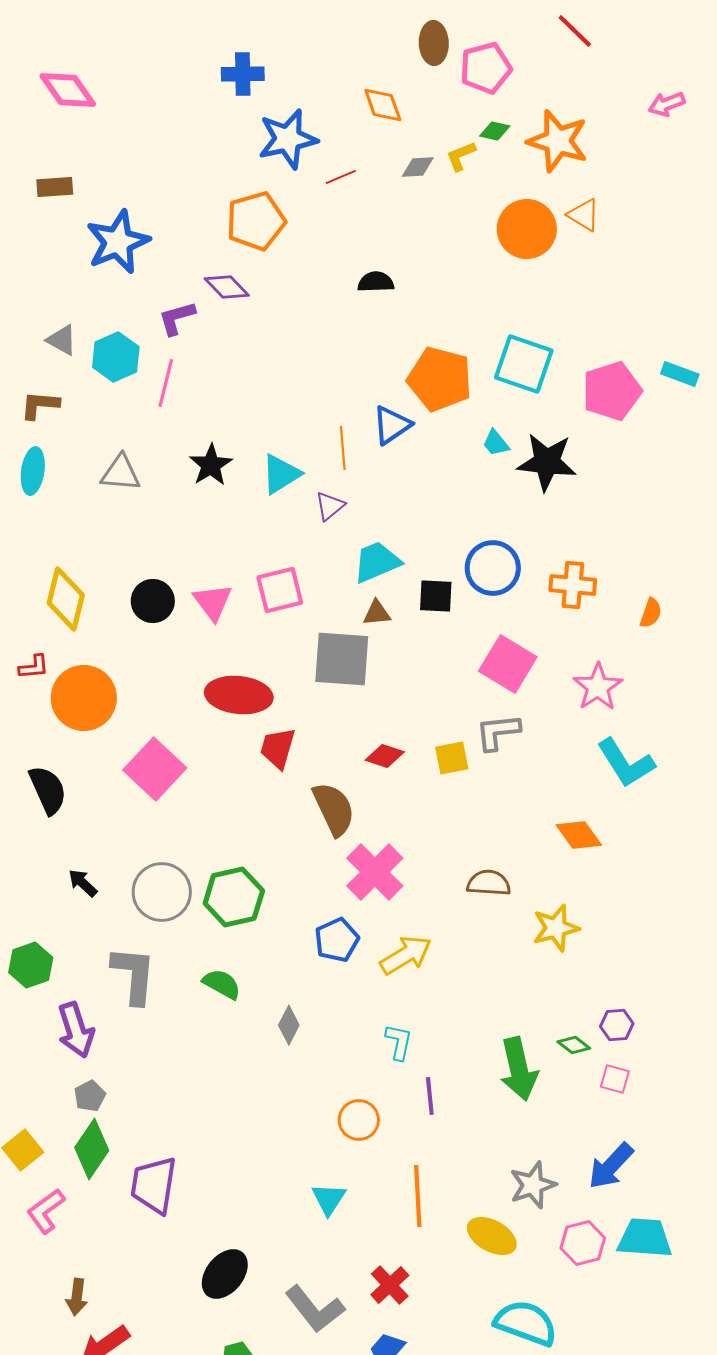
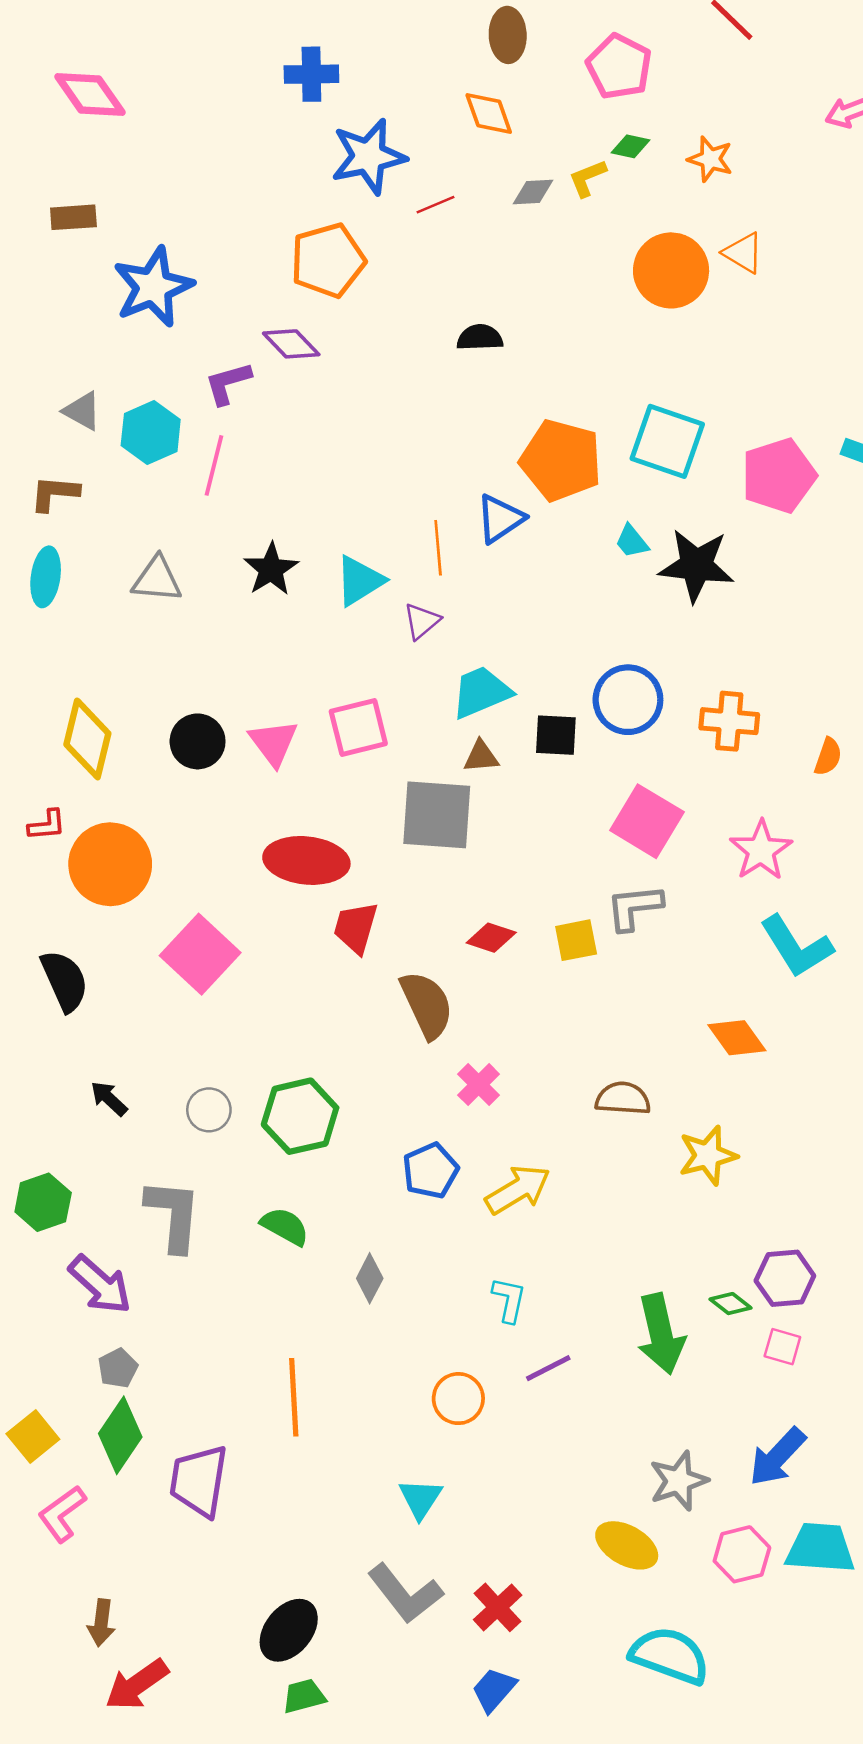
brown ellipse: (434, 43) -> (508, 35), moved
pink pentagon: (486, 68) -> (619, 67), turned -30
orange star: (558, 141) -> (710, 159), size x0.6
pink cross: (375, 872) -> (479, 1085), size x0.6
gray circle: (162, 892) -> (209, 1110), size x0.6
purple hexagon: (617, 1025) -> (785, 1278), size x1.4
purple arrow: (76, 1030) -> (100, 1285), turned -30
purple line: (430, 1096) -> (548, 1368), turned 69
orange line: (418, 1196) -> (294, 1397), moved
black ellipse: (225, 1274) -> (289, 1630), moved
gray L-shape: (315, 1309) -> (405, 1594), moved

